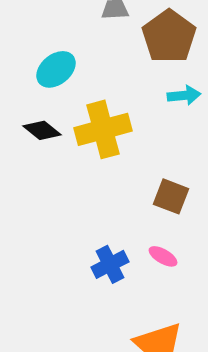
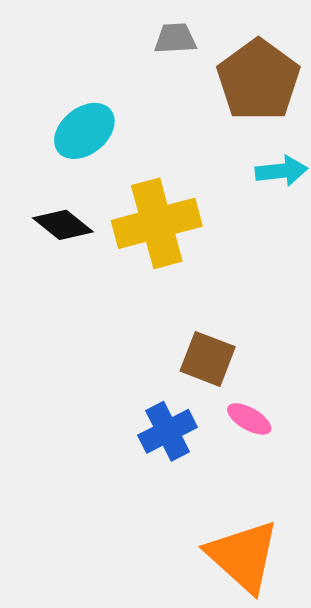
brown square: (171, 196) -> (208, 359), moved

